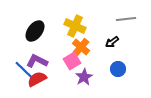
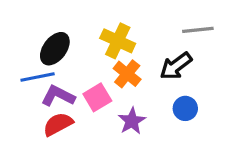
black arrow: (112, 42) -> (176, 66), size x1.5
pink square: (72, 61) -> (97, 97), moved
blue line: (24, 70) -> (38, 77), moved, turned -55

